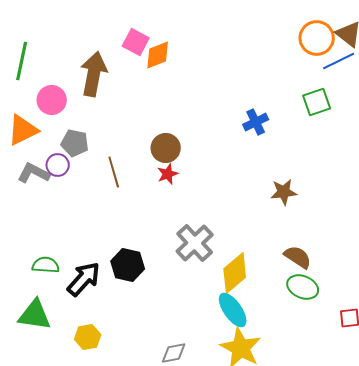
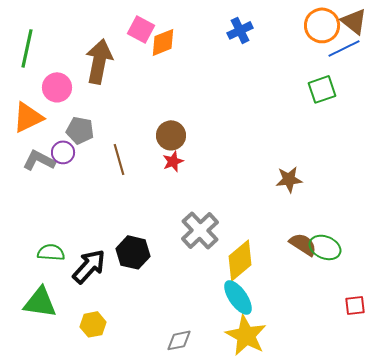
blue cross: (256, 122) -> (240, 30), moved
green ellipse: (303, 287) -> (325, 247), moved

